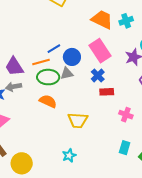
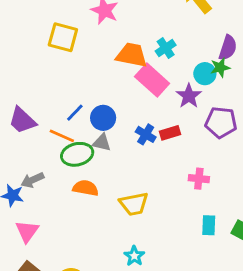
pink rectangle: (100, 51) -> (152, 80), moved
orange line: (41, 62) -> (62, 136), turned 54
purple trapezoid: (14, 67) -> (22, 120), moved
gray triangle: (67, 73) -> (102, 143), turned 40
red rectangle: (107, 92) -> (170, 133), moved

